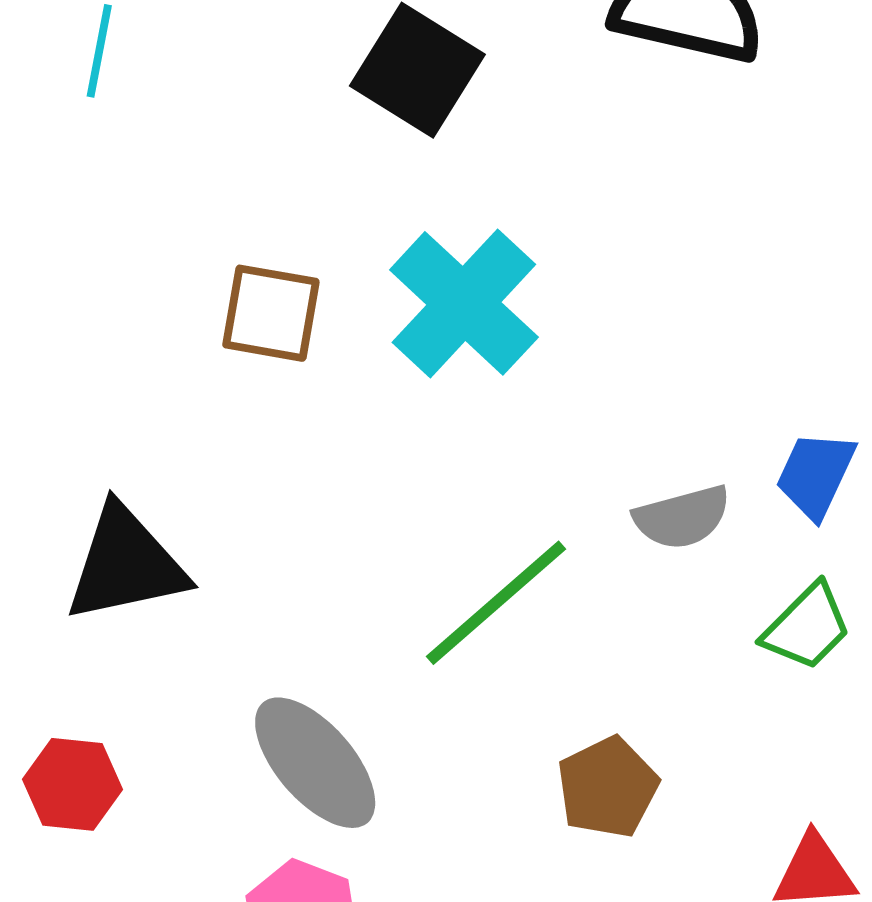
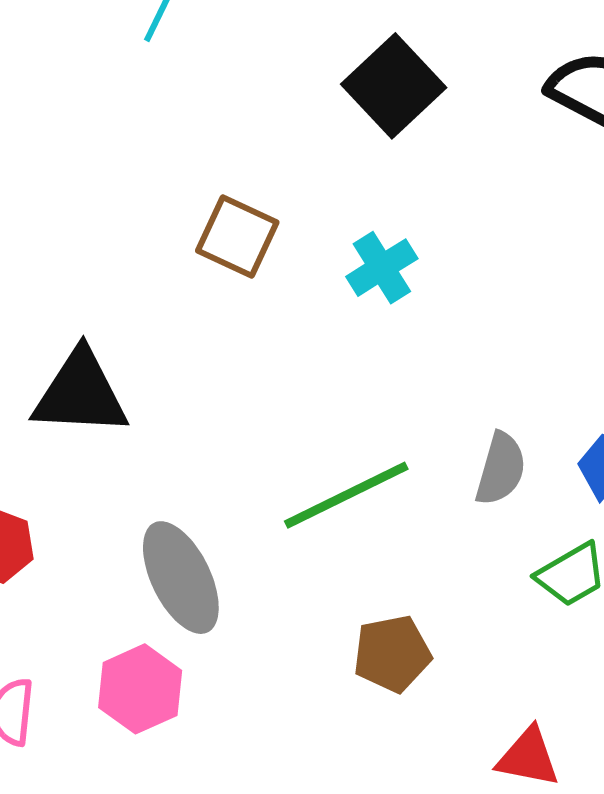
cyan cross: (464, 303) -> (382, 268), size x0.6
gray semicircle: (682, 517) -> (501, 469), turned -74

